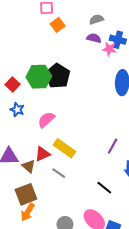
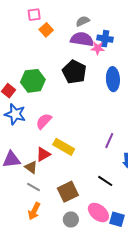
purple semicircle: (94, 38) -> (82, 39), size x1.6
black pentagon: (58, 76) -> (74, 72), moved
blue star: (17, 110) -> (15, 114), size x1.5
gray line: (59, 173) -> (33, 187), moved
brown square: (26, 194) -> (68, 192), moved

